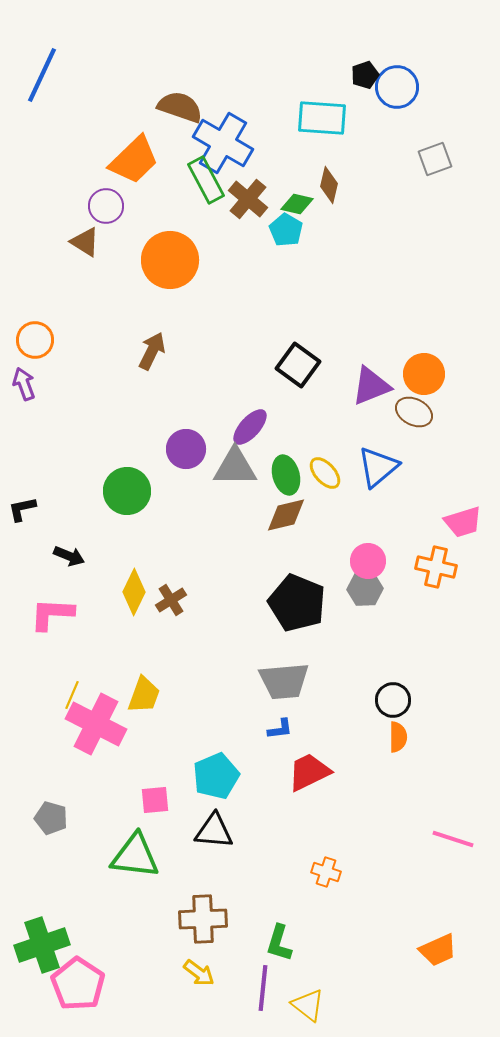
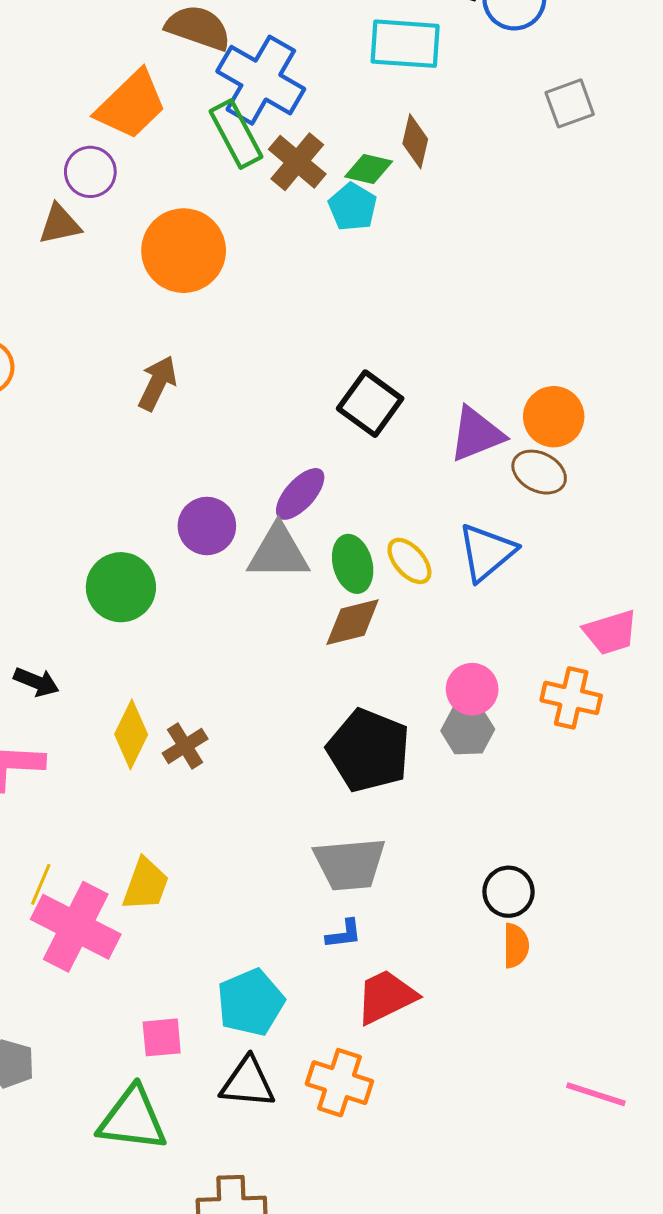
brown triangle: (85, 242) -> (60, 224), turned -44
orange cross: (326, 872) -> (339, 1083), moved, size x1.5

